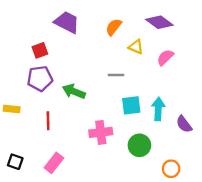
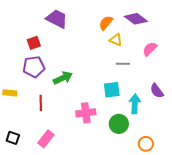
orange semicircle: (114, 27) -> (106, 23), moved
pink semicircle: (165, 57) -> (150, 49), moved
gray line: (116, 75) -> (123, 64), moved
green arrow: (74, 91) -> (63, 78), turned 132
cyan arrow: (158, 109) -> (135, 104), moved
purple semicircle: (184, 124) -> (157, 91), moved

